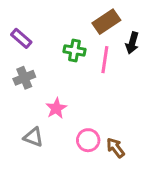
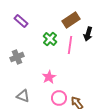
purple rectangle: (21, 38) -> (21, 21), moved
green cross: (74, 50) -> (50, 39), turned 32
pink star: (56, 108) -> (49, 77), moved

